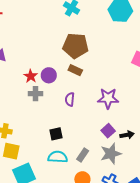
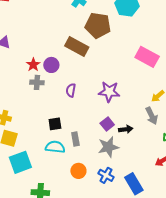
brown pentagon: (75, 46) -> (98, 25), moved
brown rectangle: (75, 70) -> (77, 47), moved, size x1.6
gray rectangle: (83, 155) -> (75, 139), moved, turned -48

